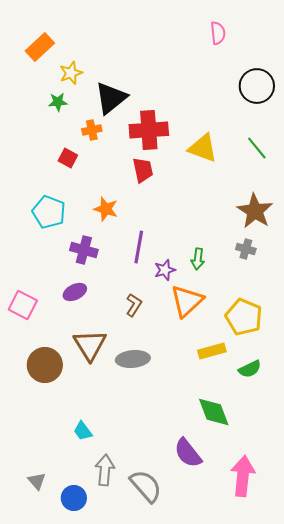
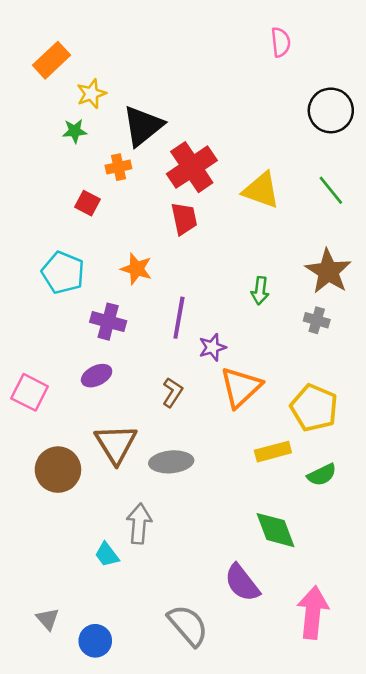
red cross: (149, 130) -> (192, 167), turned -30
green arrow: (198, 259) -> (260, 291), moved
gray arrow: (105, 470) -> (139, 524), moved

